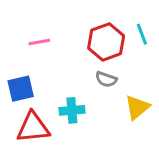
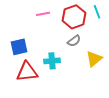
pink line: (39, 42) -> (43, 14), moved
gray semicircle: (106, 79) -> (74, 41), turned -56

